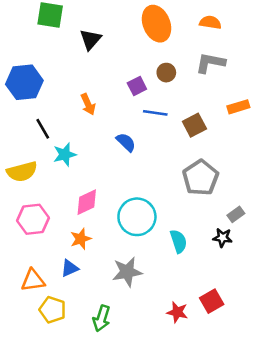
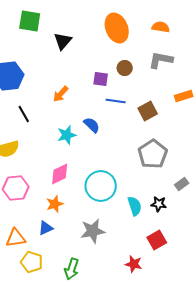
purple square: (137, 86) -> (101, 79), turned 35
orange arrow: (88, 104) -> (61, 94), turned 66
cyan star: (65, 154) -> (67, 135), moved
black star: (223, 238) -> (159, 204), moved
red square: (212, 301) -> (157, 240), moved

